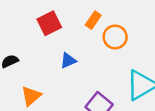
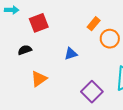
red square: (49, 23) -> (39, 23), moved

